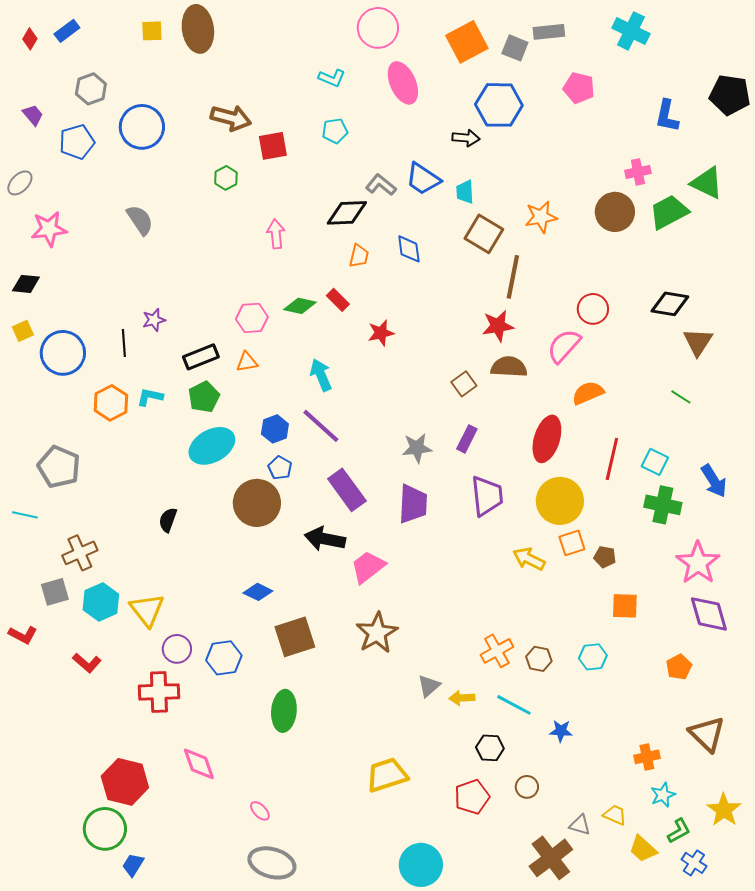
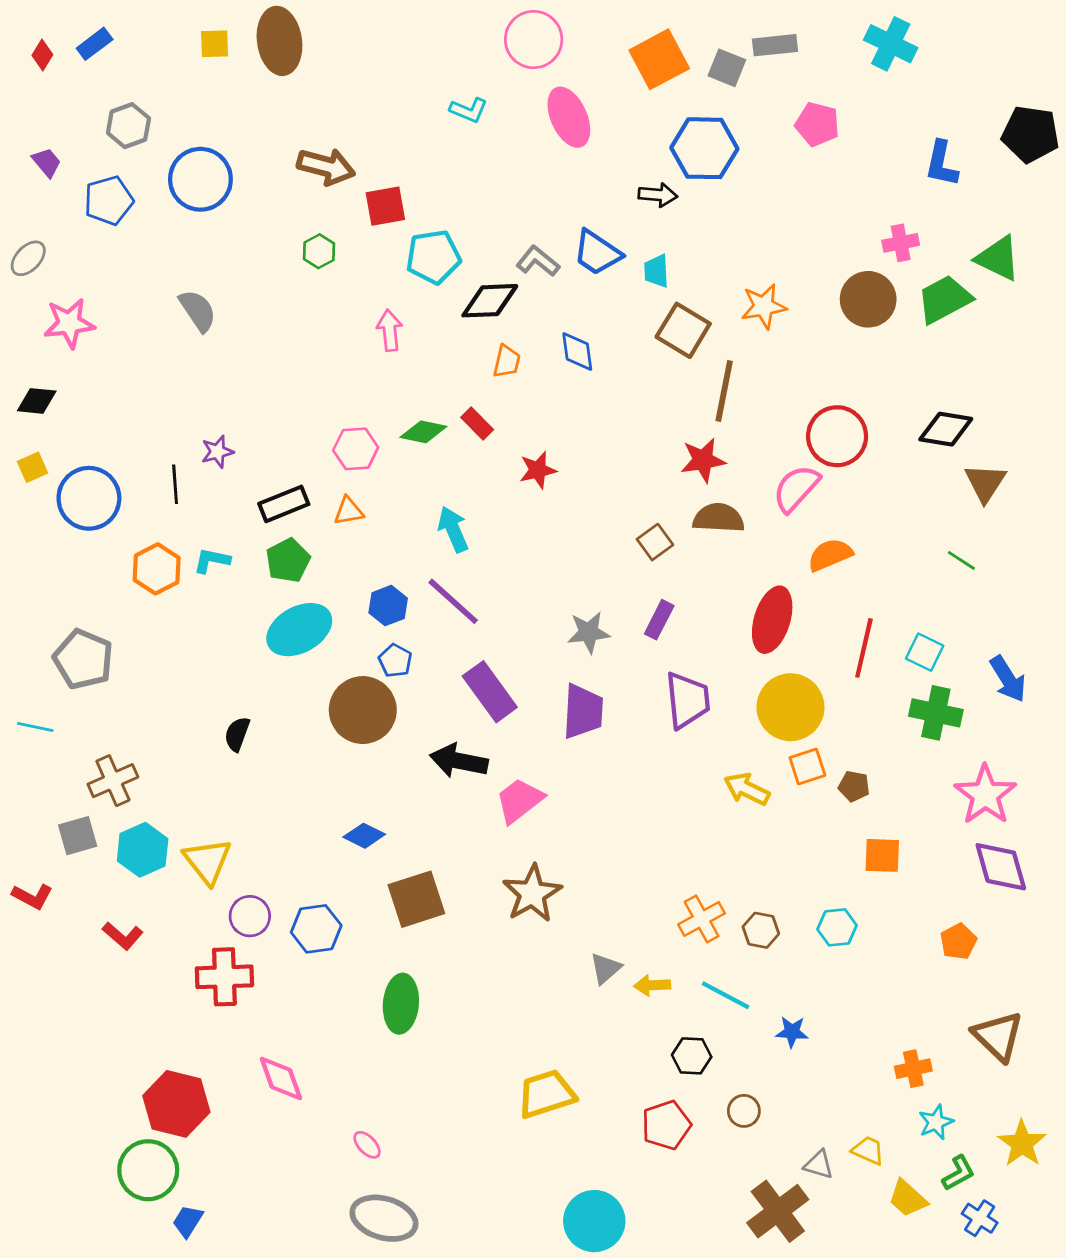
cyan pentagon: (335, 131) -> (433, 257), moved, size x1.5
red circle: (593, 309) -> (837, 436), size x1.4

